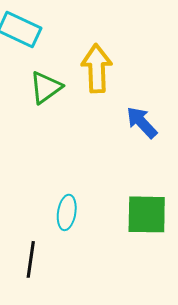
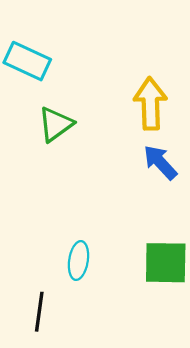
yellow arrow: (97, 68) -> (150, 104), moved

